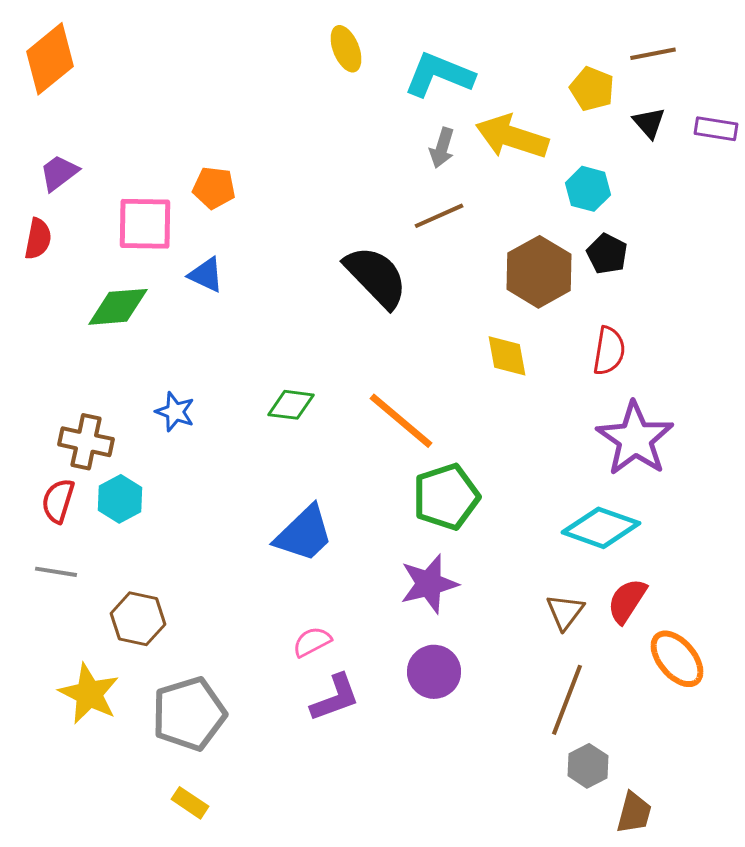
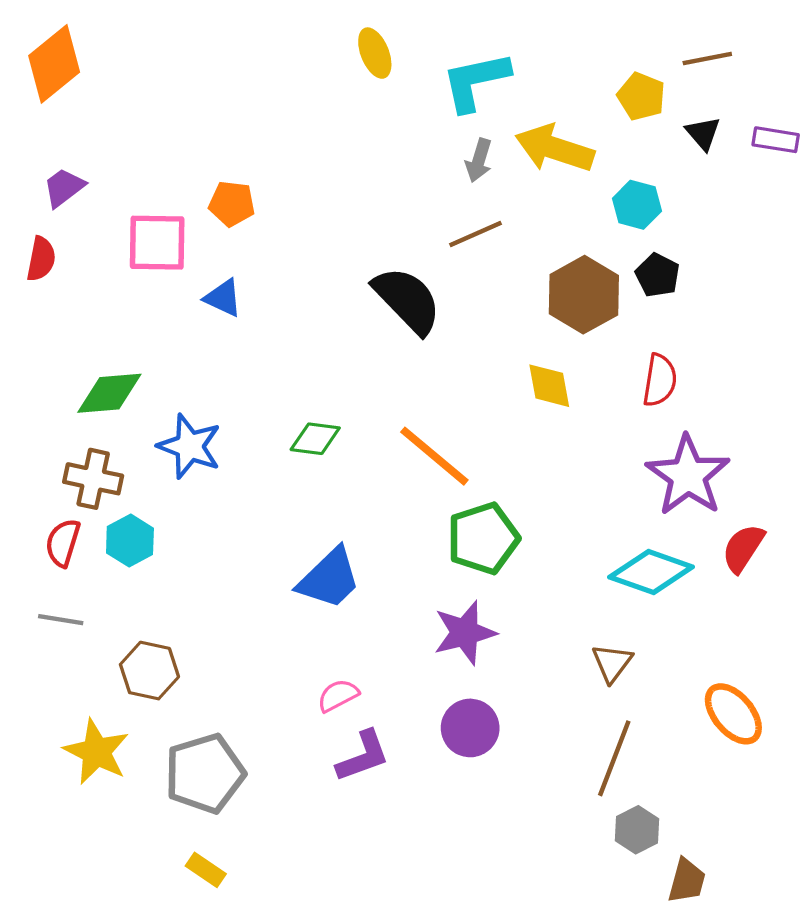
cyan L-shape: (439, 75) -> (476, 81), turned -34
green diamond: (118, 307) -> (109, 393), moved
blue star: (175, 412) -> (190, 446), size x1.5
red semicircle: (627, 601) -> (743, 548), moved

